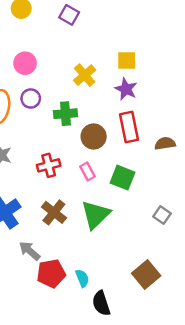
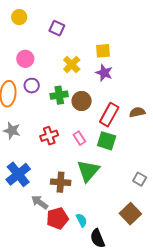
purple square: (69, 15) -> (57, 28), moved
red rectangle: (129, 127) -> (109, 115), moved, turned 45
brown circle: (94, 136) -> (82, 101), moved
brown cross: (54, 212) -> (61, 182), moved, turned -30
gray square: (162, 215) -> (140, 179), moved

